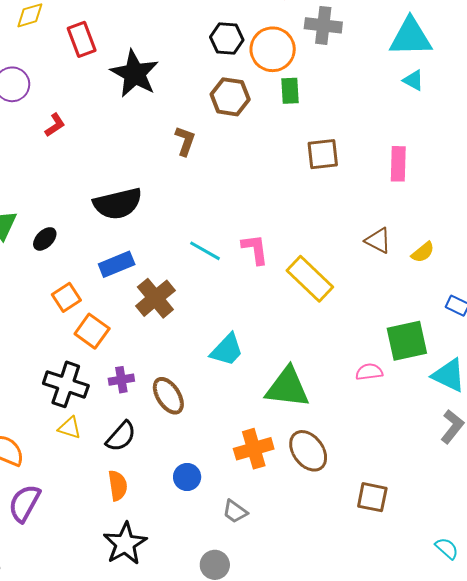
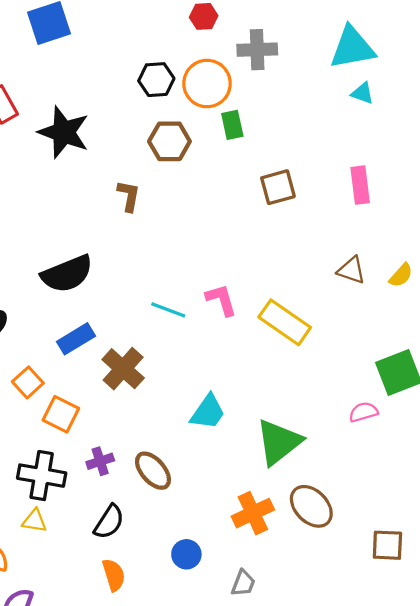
green triangle: (287, 387) -> (279, 442), turned -36
yellow triangle: (70, 428) -> (35, 521), moved
gray trapezoid: (235, 511) -> (243, 583), turned -96

